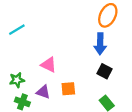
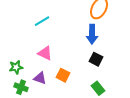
cyan line: (17, 30) -> (42, 21), moved
orange square: (68, 89) -> (63, 75), turned 32

